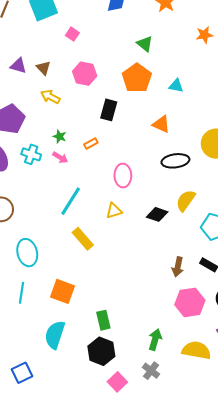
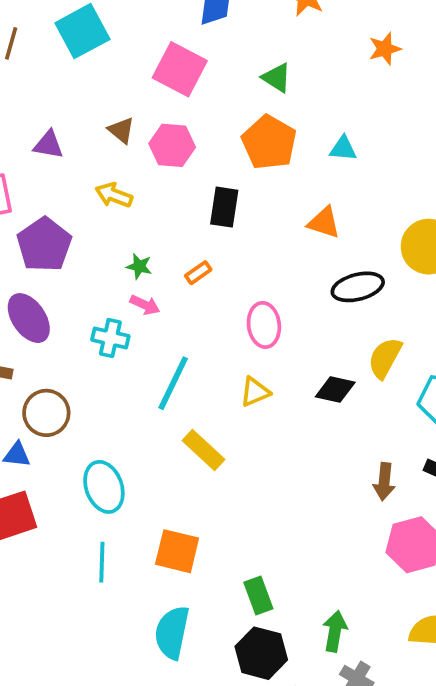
pink square: (72, 34) -> (180, 69), moved, size x2.0
brown triangle: (43, 68) -> (121, 130), moved
cyan cross: (31, 154) -> (110, 338), moved
green arrow: (155, 340) -> (335, 631), moved

